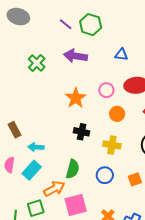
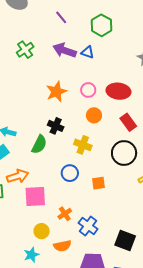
green hexagon: (91, 25) -> (101, 25), moved
blue triangle: (121, 55) -> (88, 52), moved
green semicircle: (73, 169) -> (39, 144), moved

